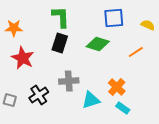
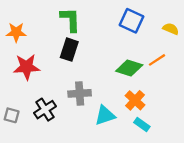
blue square: (114, 18) -> (132, 21), turned 30
green diamond: (98, 44) -> (129, 68), moved
red star: (23, 58) -> (27, 67), turned -30

